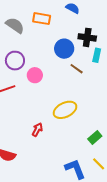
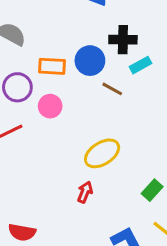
orange rectangle: (42, 19) -> (52, 66), moved
cyan rectangle: (97, 55) -> (141, 65), turned 56
red arrow: (37, 130) -> (85, 192), moved

